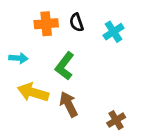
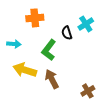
black semicircle: (77, 22) -> (67, 33), moved

